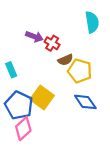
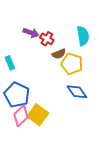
cyan semicircle: (92, 22) -> (83, 36), moved
yellow square: (42, 98) -> (38, 115), moved

